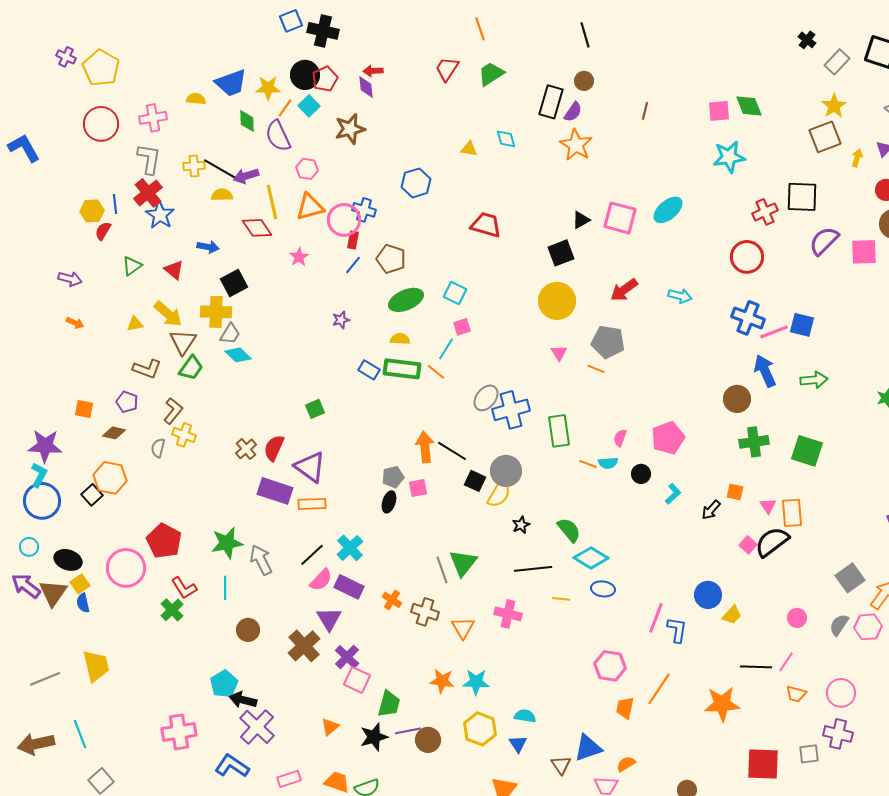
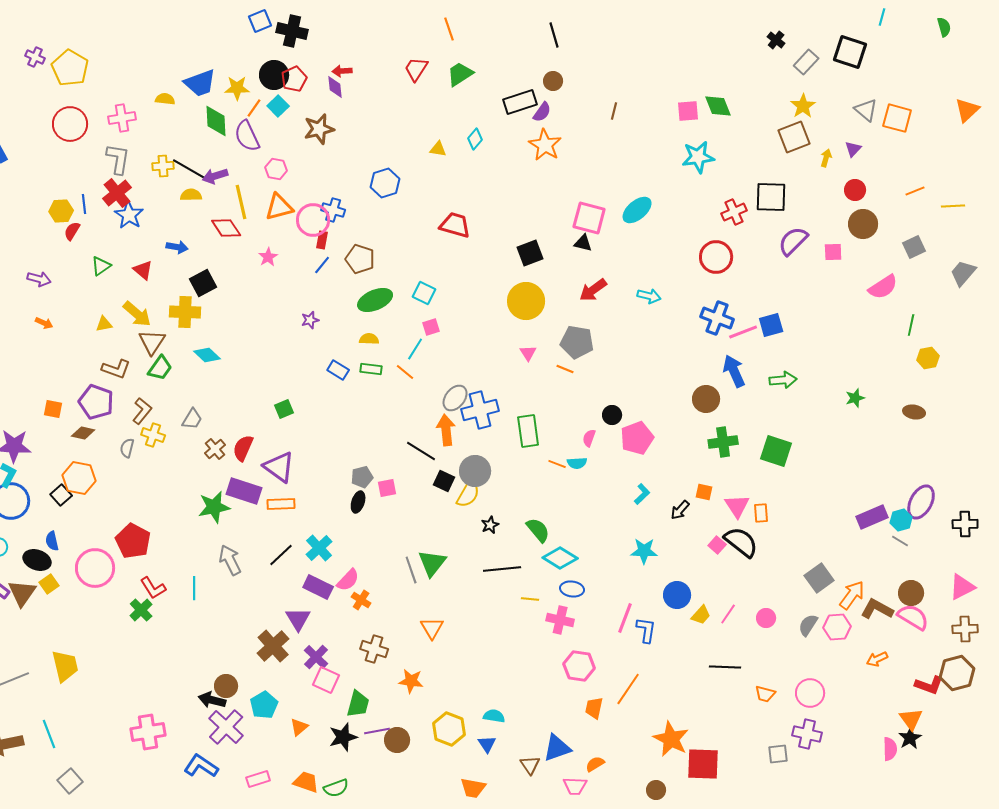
black rectangle: (551, 102) -> (520, 102), turned 56
green diamond: (247, 121) -> (216, 121), size x1.4
cyan diamond: (506, 139) -> (475, 139), turned 55
black triangle: (581, 220) -> (583, 243), moved, turned 42
pink square: (864, 252) -> (833, 252), size x0.7
blue square: (802, 325) -> (771, 325), turned -30
gray trapezoid: (230, 334) -> (192, 419), moved
green rectangle: (402, 369) -> (371, 369), size x0.6
purple pentagon: (127, 402) -> (96, 402), size x1.6
orange arrow: (425, 447) -> (446, 430), moved
black circle: (641, 474) -> (612, 415), moved
pink triangle: (768, 506) -> (737, 506), size x1.5
orange rectangle: (792, 513) -> (761, 513), size x0.7
black semicircle: (772, 542) -> (741, 542), turned 75
green star: (227, 543) -> (214, 507), moved
pink semicircle: (321, 580) -> (348, 580), moved
blue semicircle: (83, 603) -> (52, 541), moved
brown cross: (425, 612) -> (374, 649), moved
pink cross: (508, 614) -> (560, 620), moved
brown circle: (248, 630) -> (226, 686), moved
pink line: (786, 662) -> (728, 614), moved
cyan star: (476, 682) -> (644, 551), moved
cyan pentagon: (224, 684) -> (264, 705), moved
orange star: (722, 704) -> (671, 739), moved, turned 30
red square: (763, 764) -> (703, 764), moved

